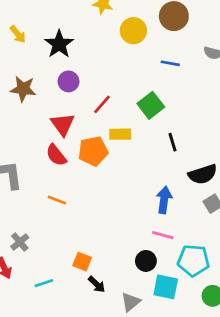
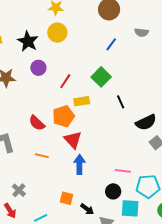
yellow circle: (133, 31) -> (57, 33), moved
blue line: (170, 63) -> (111, 44), turned -56
red triangle: (63, 124) -> (73, 140), moved
blue arrow: (164, 200) -> (79, 164), moved
black arrow: (97, 284) -> (87, 209), moved

